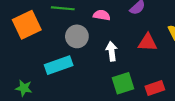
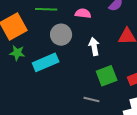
green star: (24, 88) -> (17, 53), moved

